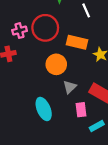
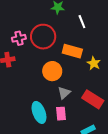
pink rectangle: (81, 110) -> (61, 114), moved

